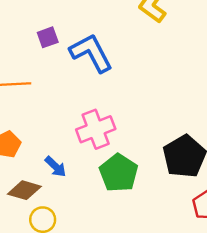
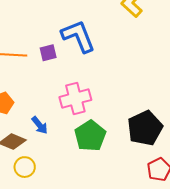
purple square: (48, 37) -> (48, 53), moved

